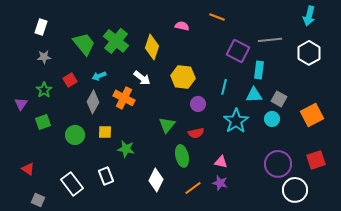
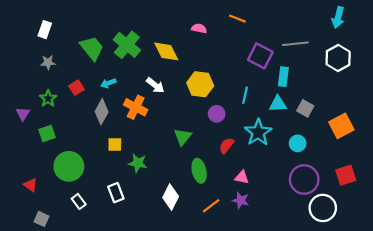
yellow diamond: (152, 47) -> (166, 51), turned -45
cyan circle: (272, 119) -> (298, 143), moved
red semicircle: (196, 133) -> (226, 146), moved, turned 140
green circle: (75, 135) -> (69, 166), moved, size x1.4
white rectangle: (72, 184) -> (79, 201), size x0.6

